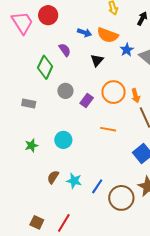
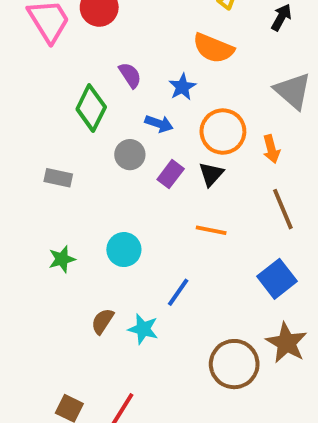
blue arrow: (84, 33) -> (159, 124), moved
blue star: (127, 50) -> (182, 87), moved
black triangle: (97, 60) -> (211, 174), moved
orange circle: (114, 92) -> (223, 132), moved
orange arrow: (136, 96) -> (271, 149), moved
blue line: (97, 186) -> (178, 292), moved

